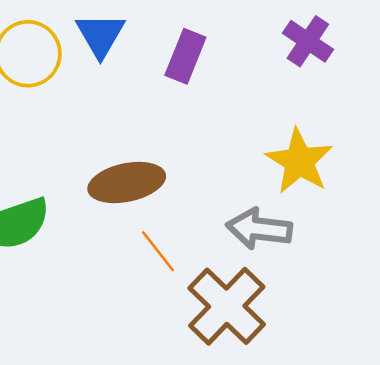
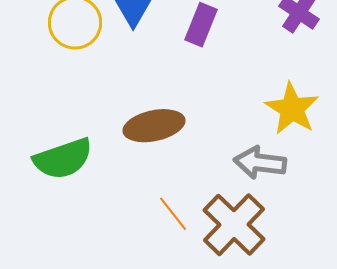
orange line: (158, 251) -> (173, 214), moved

